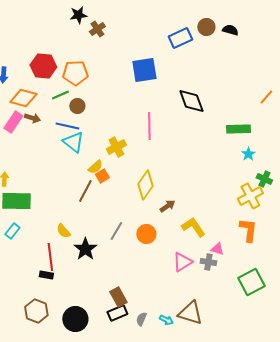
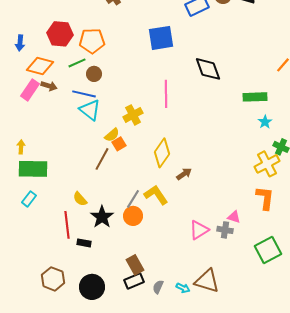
yellow L-shape: (193, 227) -> (156, 195), moved
orange circle: (146, 234) -> (133, 216), moved
black rectangle: (46, 275) -> (84, 243), moved

